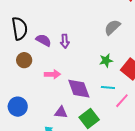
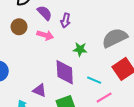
gray semicircle: (112, 27) -> (115, 38), moved, size x1.4
green star: (106, 60) -> (80, 49), moved
pink arrow: (52, 74) -> (45, 35), moved

